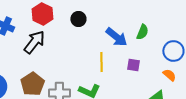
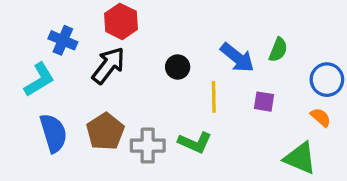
black circle: (78, 19) -> (178, 67), moved

